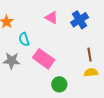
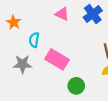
cyan semicircle: (24, 39) -> (34, 40), turned 32

